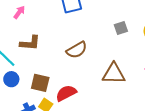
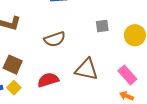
red semicircle: (66, 93) -> (48, 80), moved

